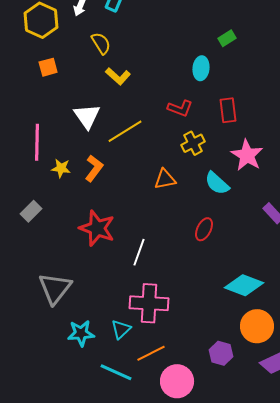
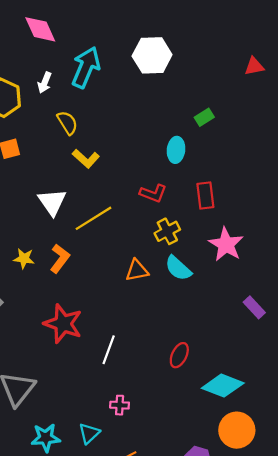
cyan semicircle: (217, 183) -> (178, 268), moved
red ellipse: (204, 229) -> (179, 355), moved
pink cross: (149, 303) -> (120, 405), size x0.5

